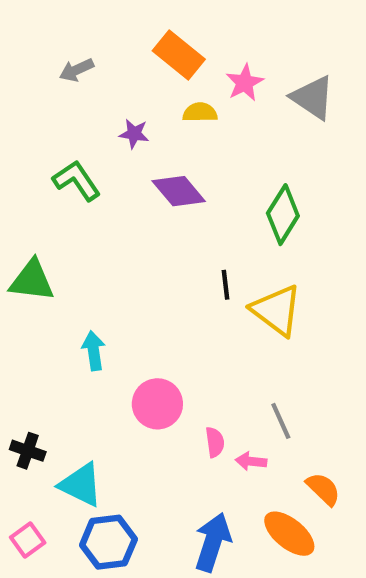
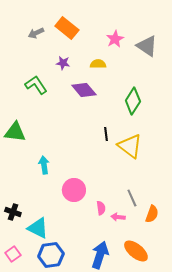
orange rectangle: (179, 55) -> (67, 28), moved
yellow semicircle: (200, 112) -> (98, 64), moved
orange semicircle: (323, 489) -> (152, 214), moved, turned 66

